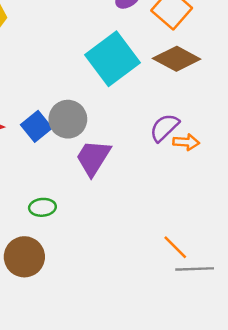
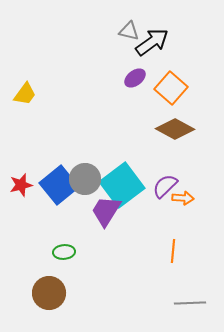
cyan square: (113, 59) -> (122, 185), moved
blue square: (36, 126) -> (59, 185), size x1.5
orange line: (175, 247) -> (173, 251), moved, turned 50

